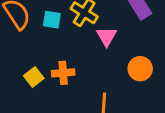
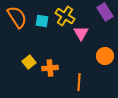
orange cross: (63, 73) -> (50, 68), moved

